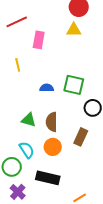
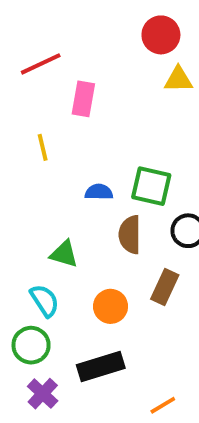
yellow triangle: (74, 30) -> (178, 79), moved
brown semicircle: (52, 122) -> (130, 235), moved
cyan semicircle: (27, 150) -> (45, 301), moved
black rectangle: (48, 178) -> (101, 366), turned -30

